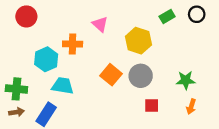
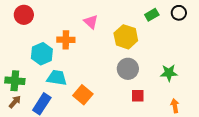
orange square: (111, 75) -> (83, 95), moved
orange arrow: (191, 107) -> (175, 106), moved, turned 152
brown arrow: (16, 112) -> (15, 102), turned -40

